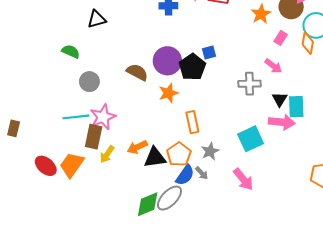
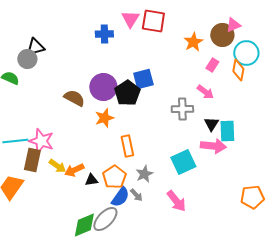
blue square: (209, 52) -> (143, 79), size x1.5
gray circle: (89, 82) -> (27, 59), moved
pink star: (103, 117) -> (41, 141), turned -30
yellow arrow: (107, 154) -> (57, 166), moved, turned -90
black triangle: (155, 157) -> (91, 180), size x0.6

